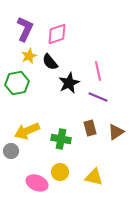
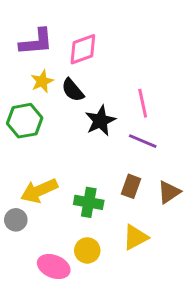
purple L-shape: (25, 29) -> (36, 42), turned 60
brown rectangle: (90, 128) -> (131, 186), turned 35
yellow triangle: (94, 177) -> (135, 237), moved, turned -42

